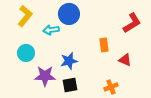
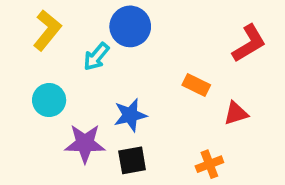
cyan arrow: (51, 30) -> (96, 57), turned -42
orange rectangle: (104, 45) -> (196, 85), turned -56
red triangle: (125, 60) -> (236, 113), turned -40

